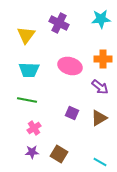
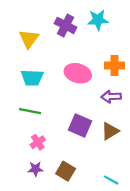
cyan star: (101, 19) -> (98, 20), moved
purple arrow: (100, 87) -> (111, 97), turned 138
purple square: (72, 113) -> (80, 126), size x1.5

